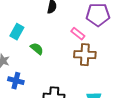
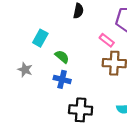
blue cross: (16, 81) -> (62, 79), moved

